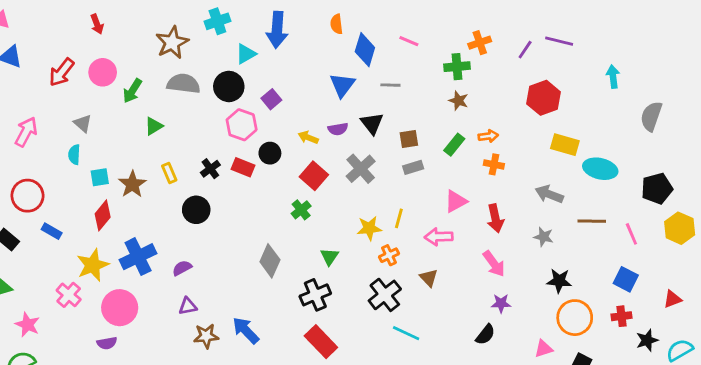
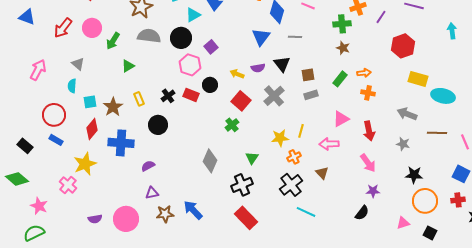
purple line: (525, 50) -> (381, 17), moved
red circle: (27, 196) -> (54, 115), moved
blue cross: (138, 257) -> (121, 143), moved, turned 30
pink circle: (120, 308) -> (126, 219), moved

